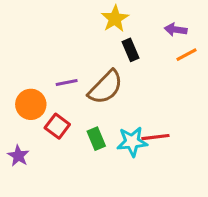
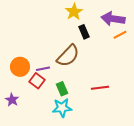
purple arrow: (176, 30) -> (113, 19), size x1.6
purple line: (67, 83) -> (43, 69), moved
cyan star: (132, 142) -> (62, 108), moved

